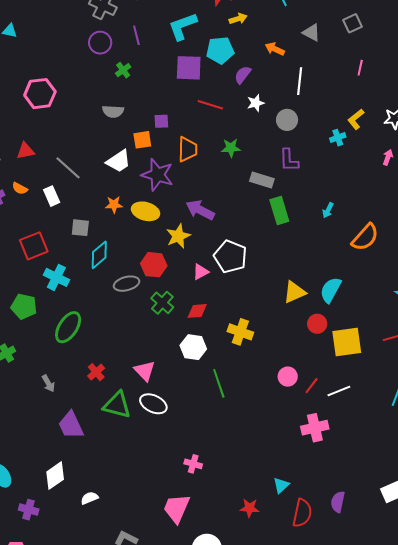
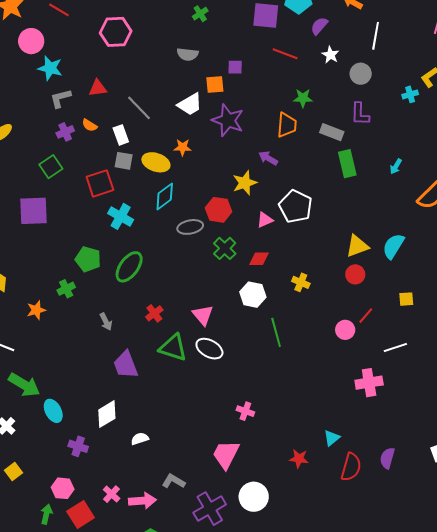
white star: (256, 103) -> (330, 55), turned -30
orange trapezoid: (188, 149) -> (287, 125), moved
purple arrow: (200, 210) -> (268, 158), size x0.7
yellow ellipse: (146, 211) -> (156, 162), moved
gray square: (80, 228) -> (124, 161), moved
green pentagon: (24, 306) -> (88, 259), moved
red circle: (317, 324) -> (355, 274), moved
yellow cross: (240, 332) -> (301, 282), size x0.7
yellow square: (347, 342) -> (406, 299), size x0.5
red line: (312, 386) -> (366, 316), moved

